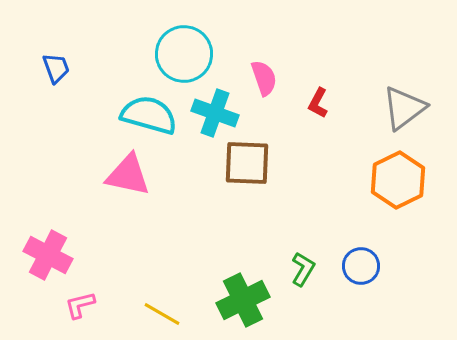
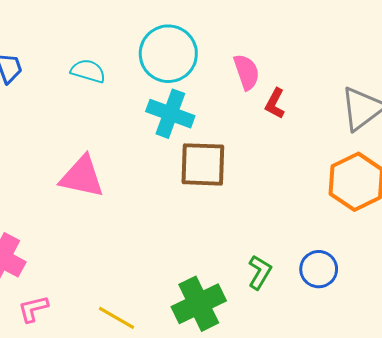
cyan circle: (184, 54) -> (168, 54), moved
pink semicircle: (264, 78) -> (247, 72), moved
cyan semicircle: (149, 115) -> (88, 71), moved, size x0.6

